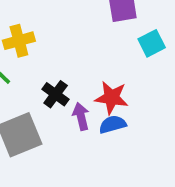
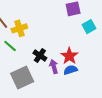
red star: (112, 98) -> (69, 56), turned 30

